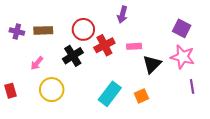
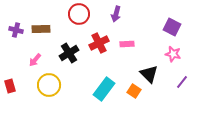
red circle: (83, 29) -> (79, 14), moved
pink star: (183, 57) -> (173, 54), size x0.7
black triangle: (152, 64) -> (149, 74), moved, turned -30
purple line: (192, 86) -> (182, 82), turned 48
orange square: (141, 96) -> (134, 91), turned -32

